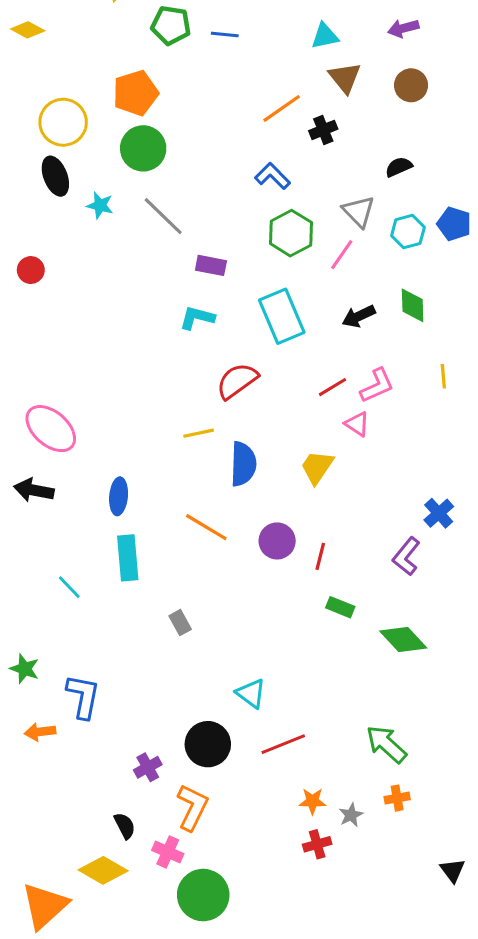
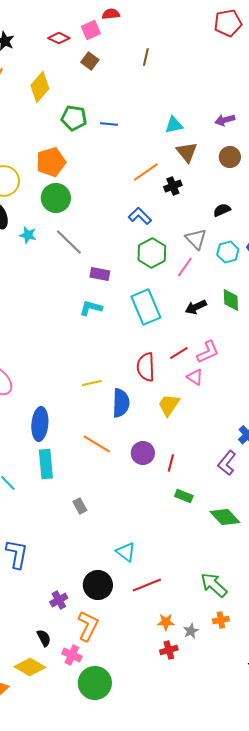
red semicircle: (237, 381) -> (146, 367), moved, turned -56
blue ellipse: (119, 496) -> (40, 424), size x1.4

